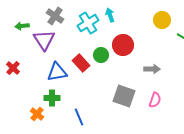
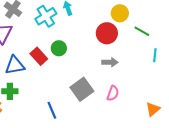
red circle: (123, 45) -> (107, 33), moved
gray square: (124, 96) -> (82, 89), turned 35
blue line: (79, 117) -> (52, 110), moved

